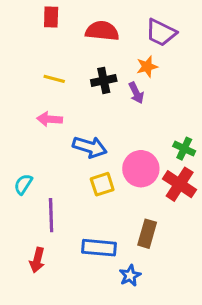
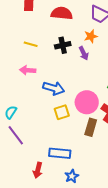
purple line: (51, 215) -> (16, 135), moved, turned -35
brown rectangle: (147, 234) -> (91, 127), moved
red arrow: (37, 260) -> (38, 170), moved
blue star: (130, 276) -> (72, 176), moved

